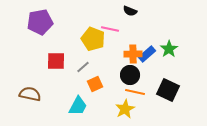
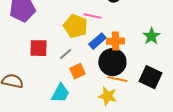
blue rectangle: (147, 54) -> (97, 41), moved
black circle: (130, 75) -> (112, 62), size x1.4
yellow star: (125, 109) -> (107, 96), turned -30

